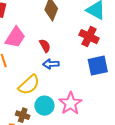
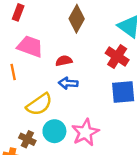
pink trapezoid: (15, 37) -> (30, 46), turned -110
red semicircle: (45, 46) -> (64, 61), turned -80

